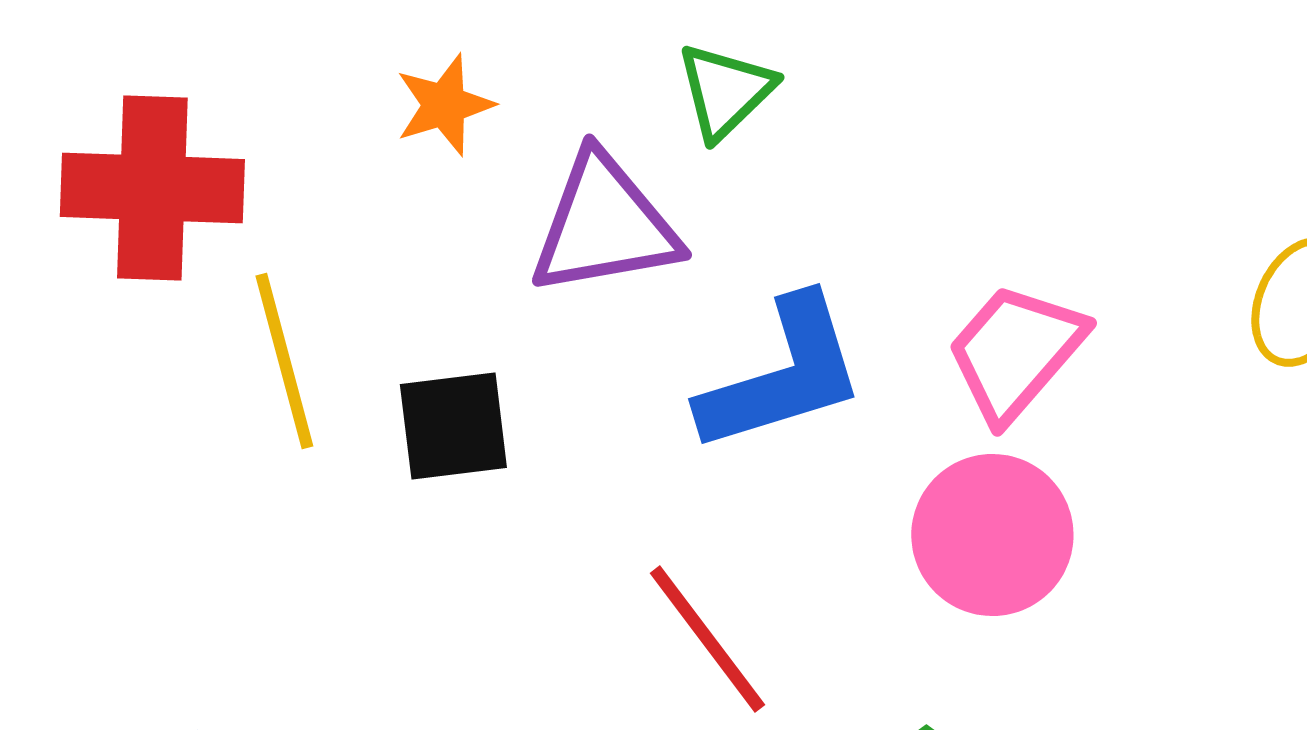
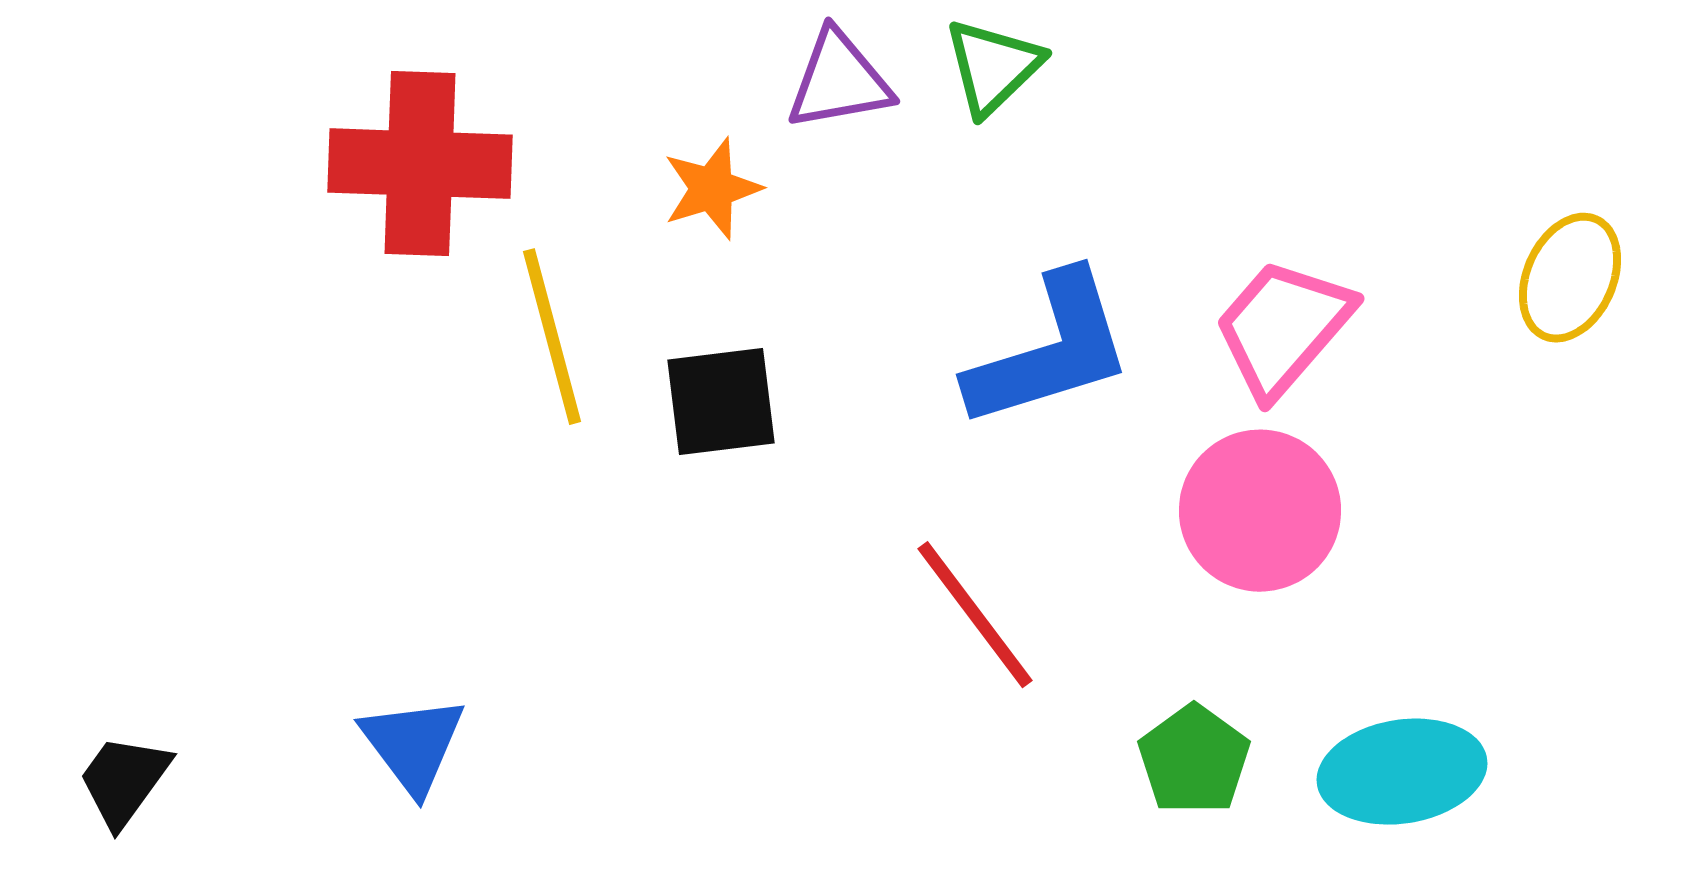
orange star: (444, 105) -> (712, 189), moved
purple triangle: (604, 225) -> (839, 81), moved, size x0.7

